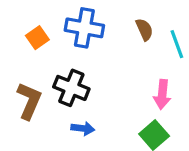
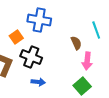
brown semicircle: (144, 30) -> (76, 43), moved
orange square: (37, 38) -> (16, 37), moved

